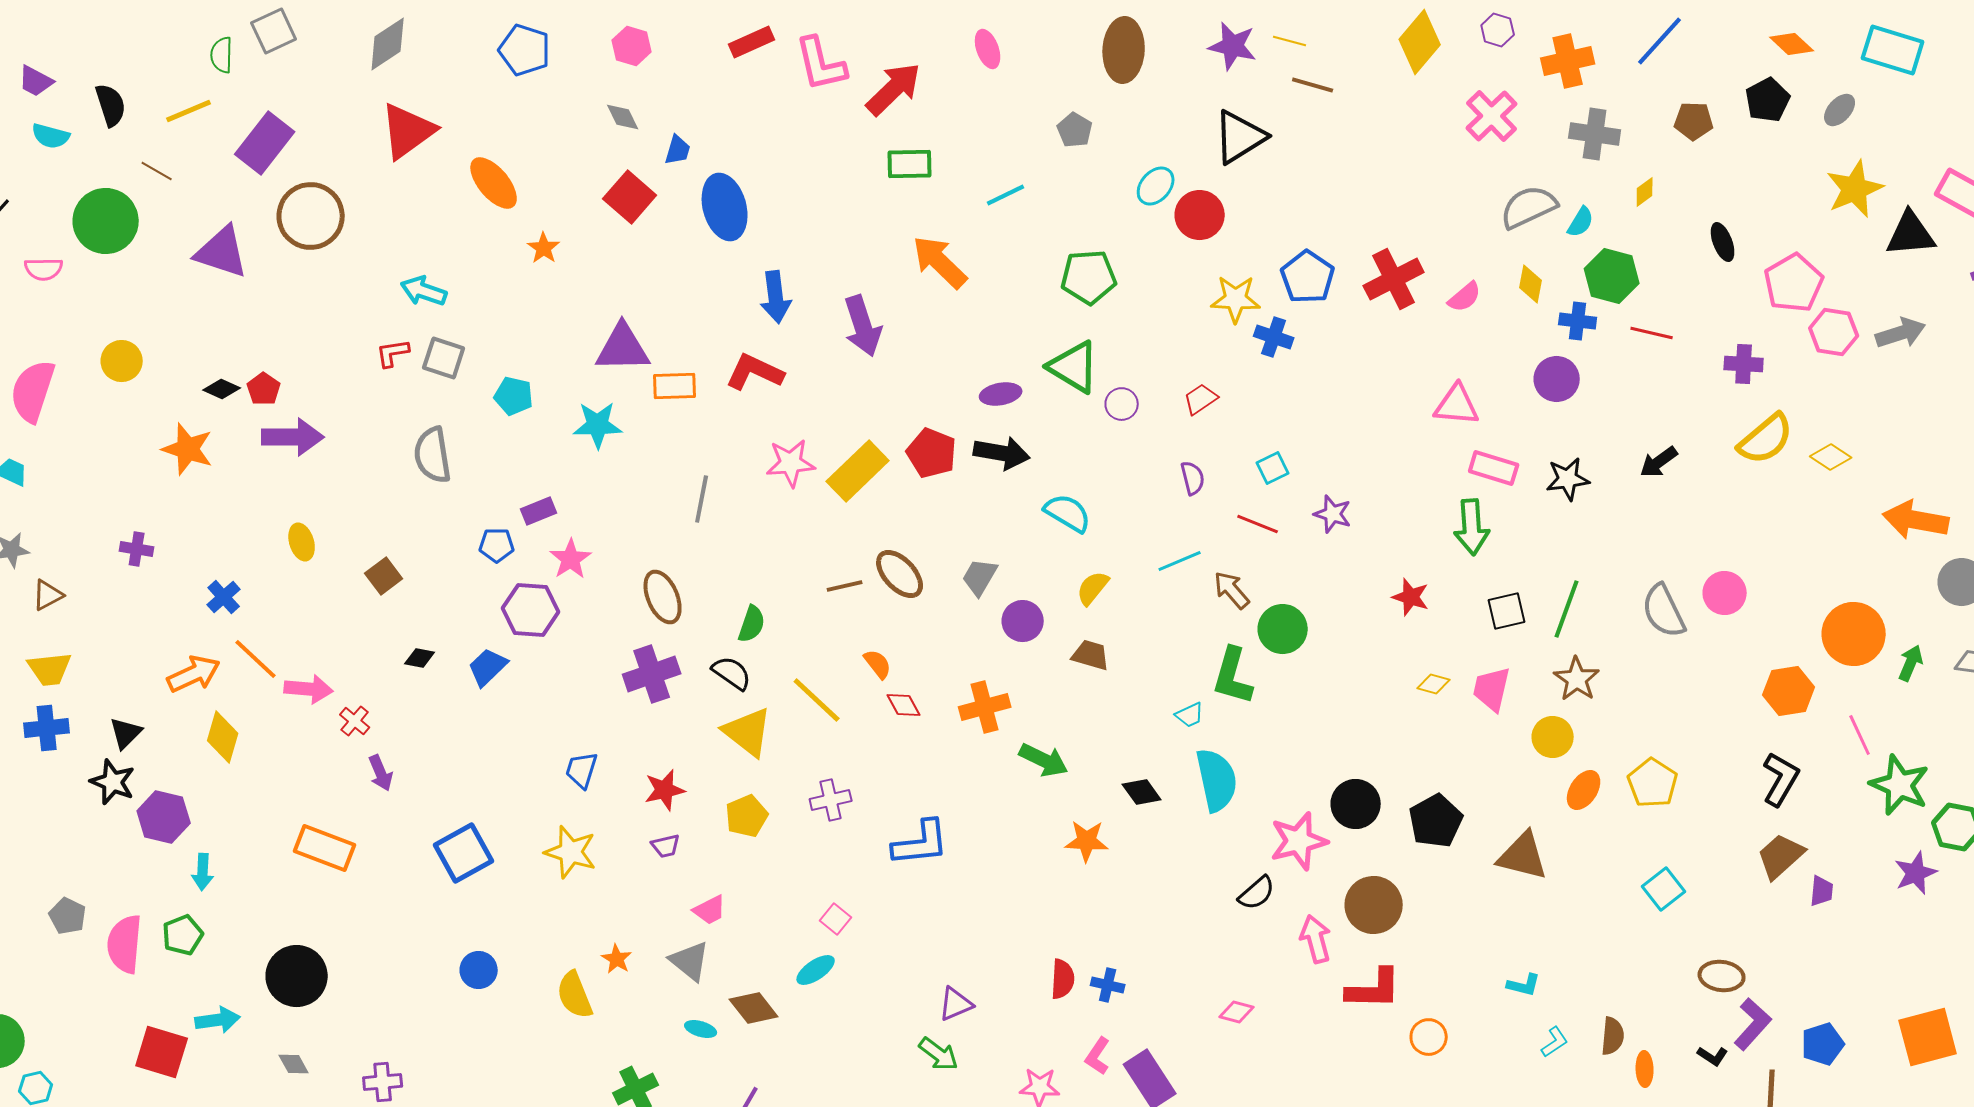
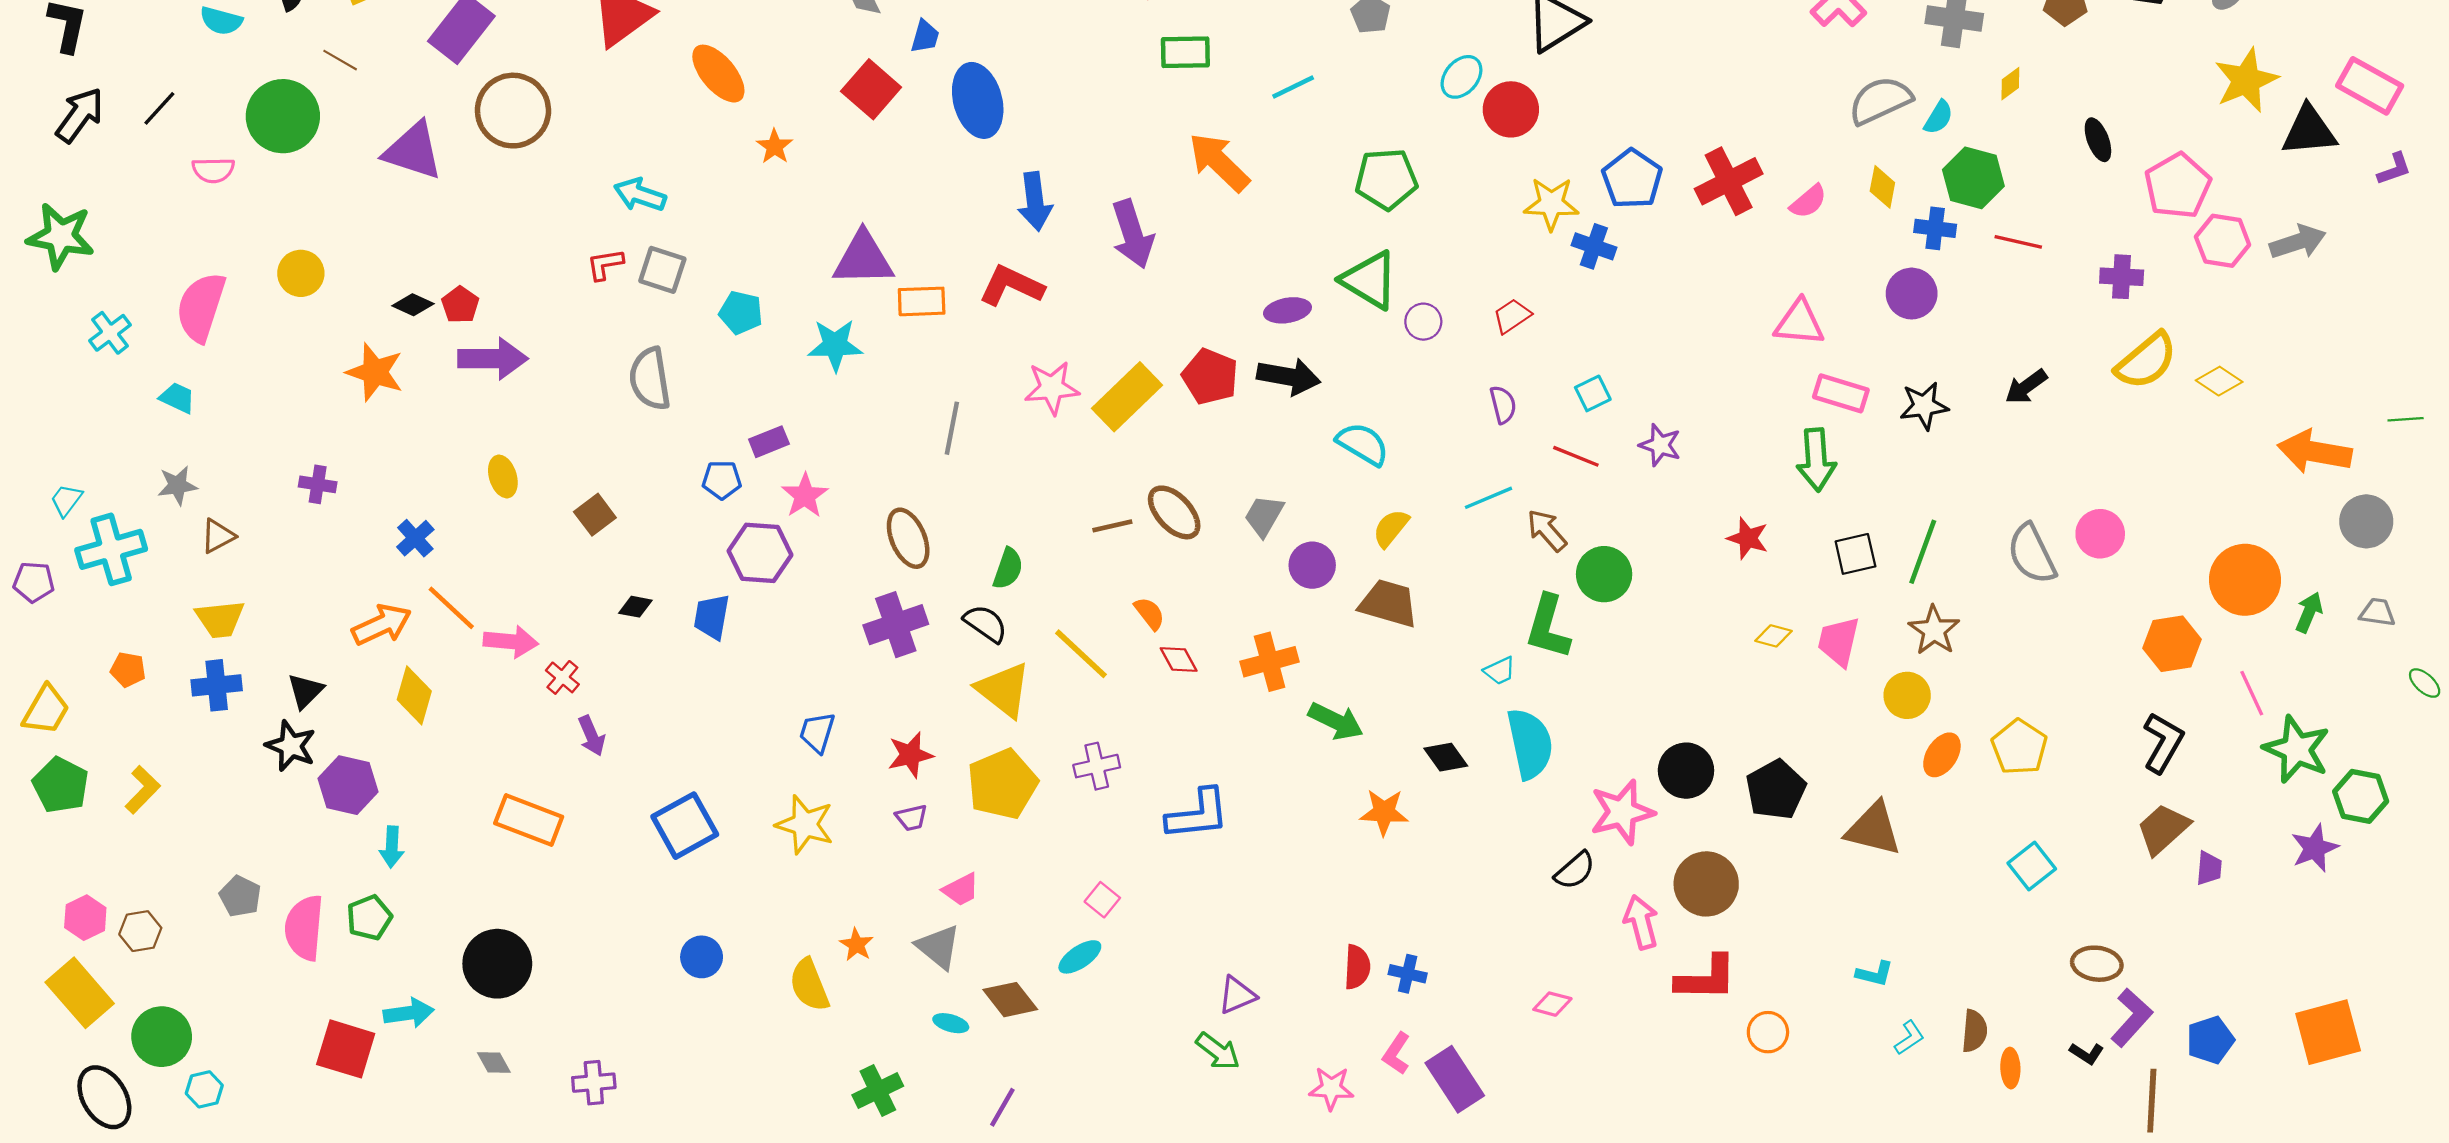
brown trapezoid: (1091, 655) -> (1389, 603), size x1.4
blue trapezoid: (488, 667) -> (712, 617), turned -36
yellow pentagon: (747, 816) -> (1002, 784), size x1.5

